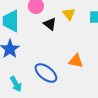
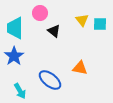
yellow triangle: (69, 14) -> (82, 20), moved

